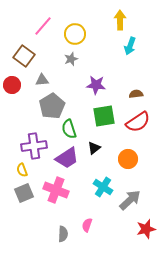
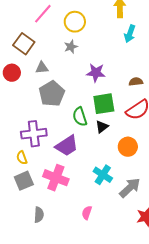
green semicircle: (69, 129) -> (80, 117), moved
black triangle: (94, 148) -> (102, 127), moved
gray semicircle: (63, 234) -> (39, 215), moved

